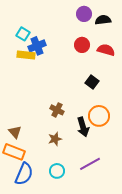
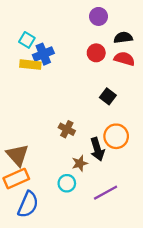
black semicircle: (103, 20) -> (123, 38), moved
brown triangle: (15, 132) -> (17, 155), size x1.5
brown star: (55, 139) -> (80, 163), moved
orange rectangle: (14, 152) -> (16, 179), turned -45
cyan circle: (57, 171) -> (67, 183), moved

